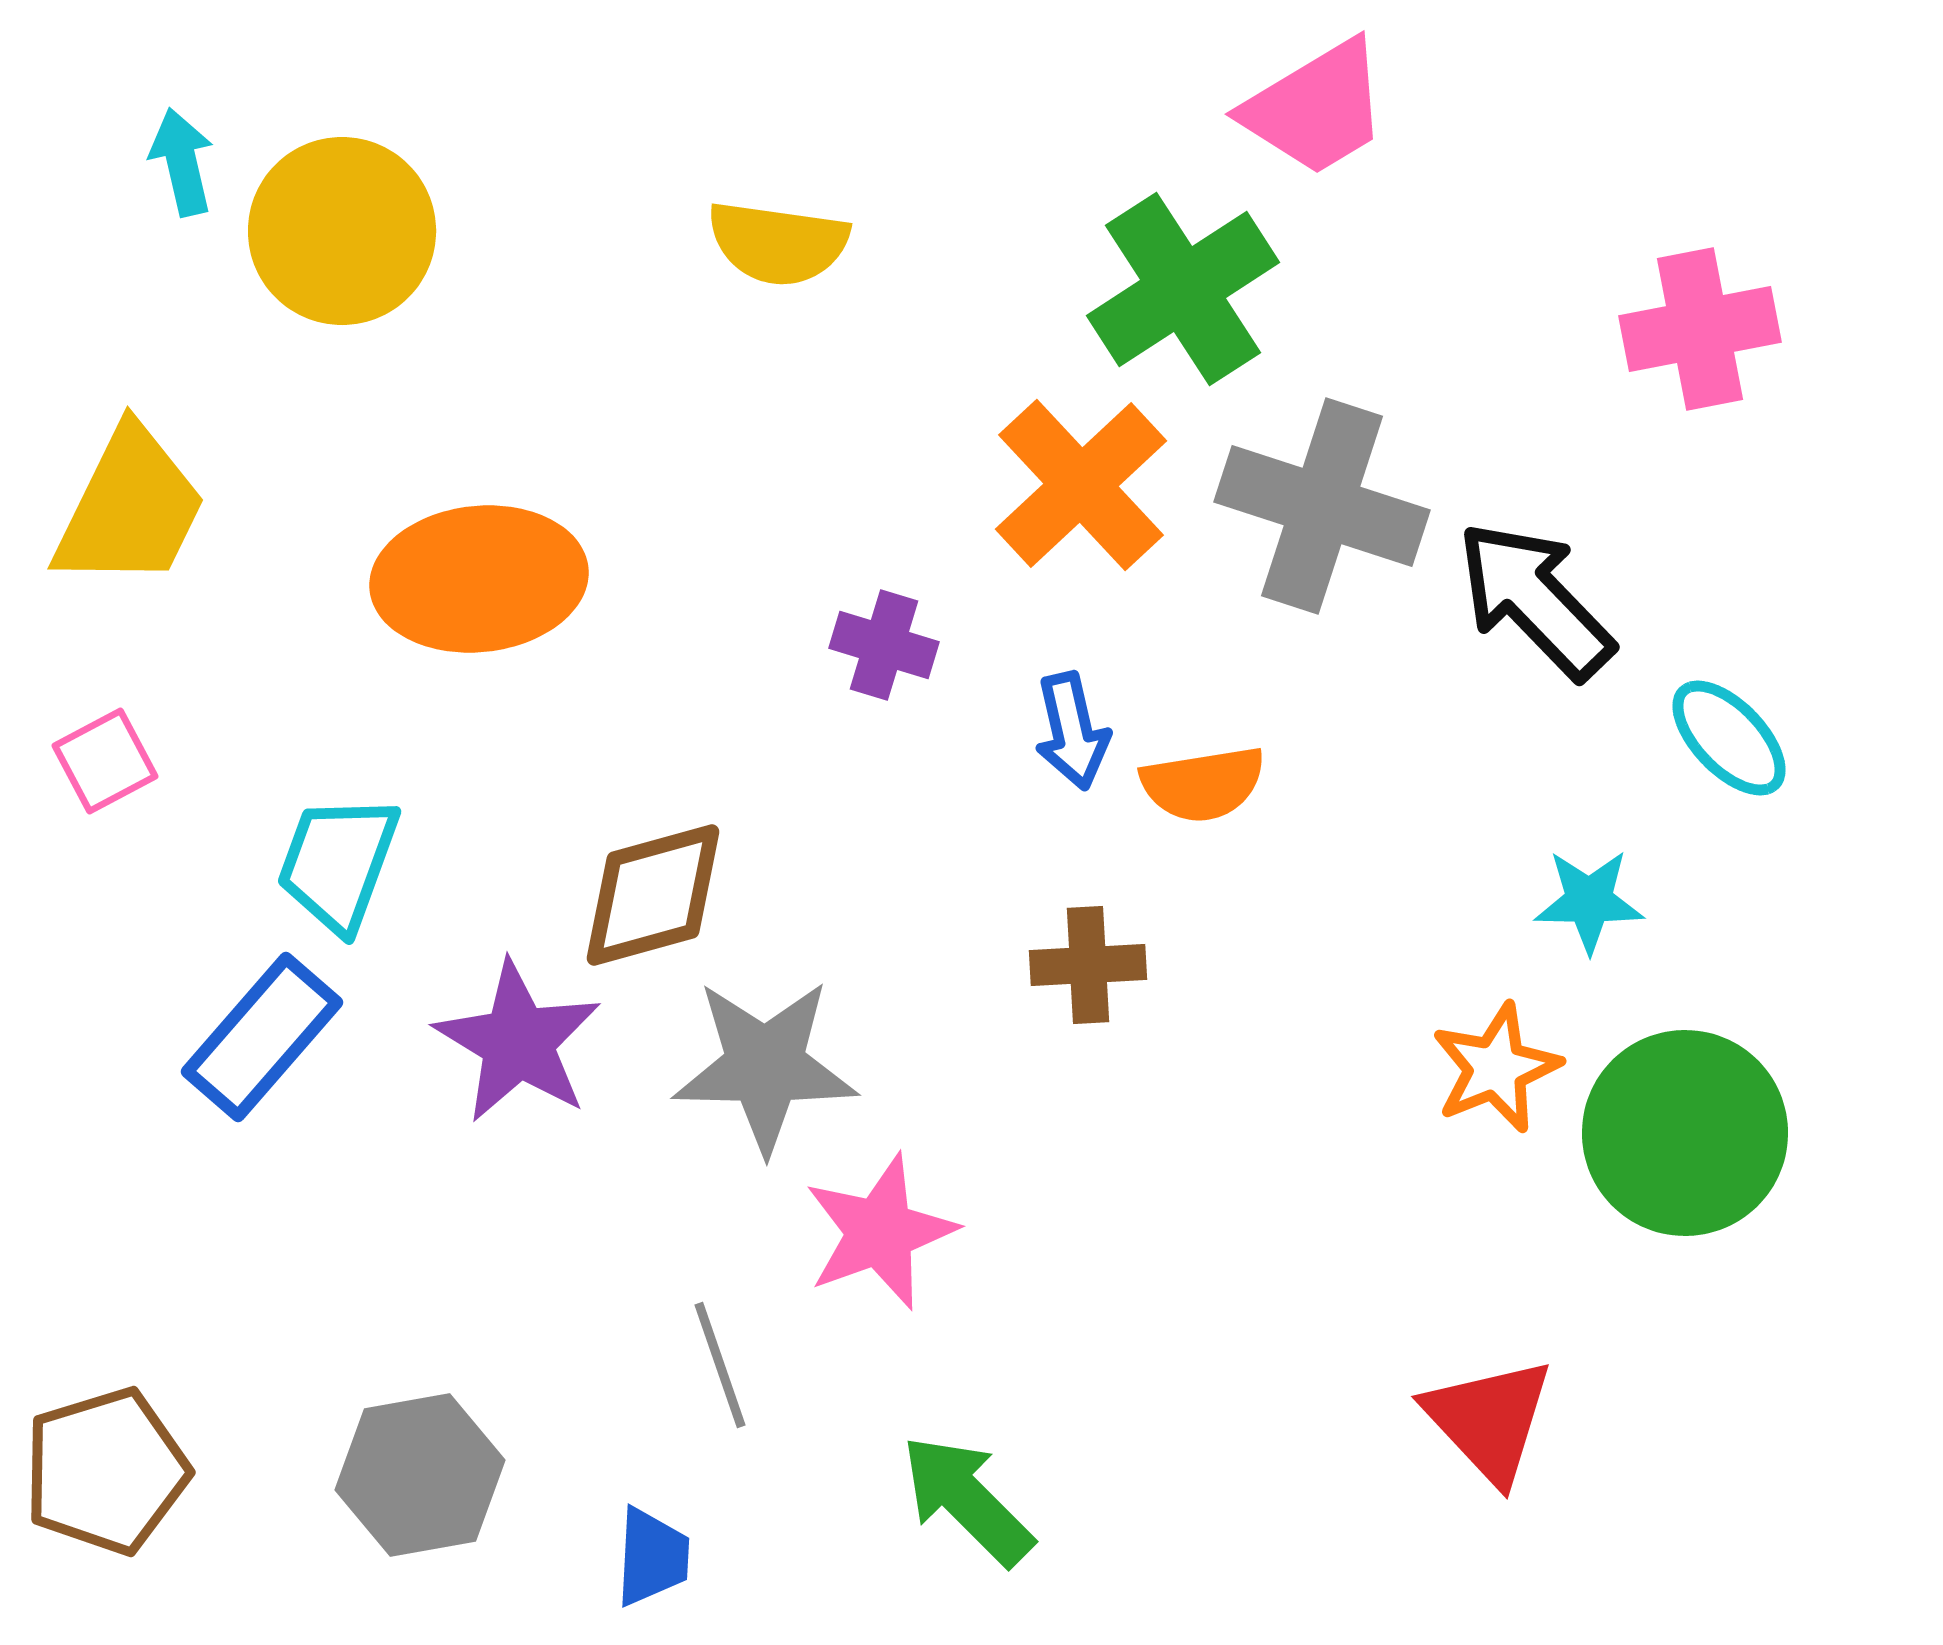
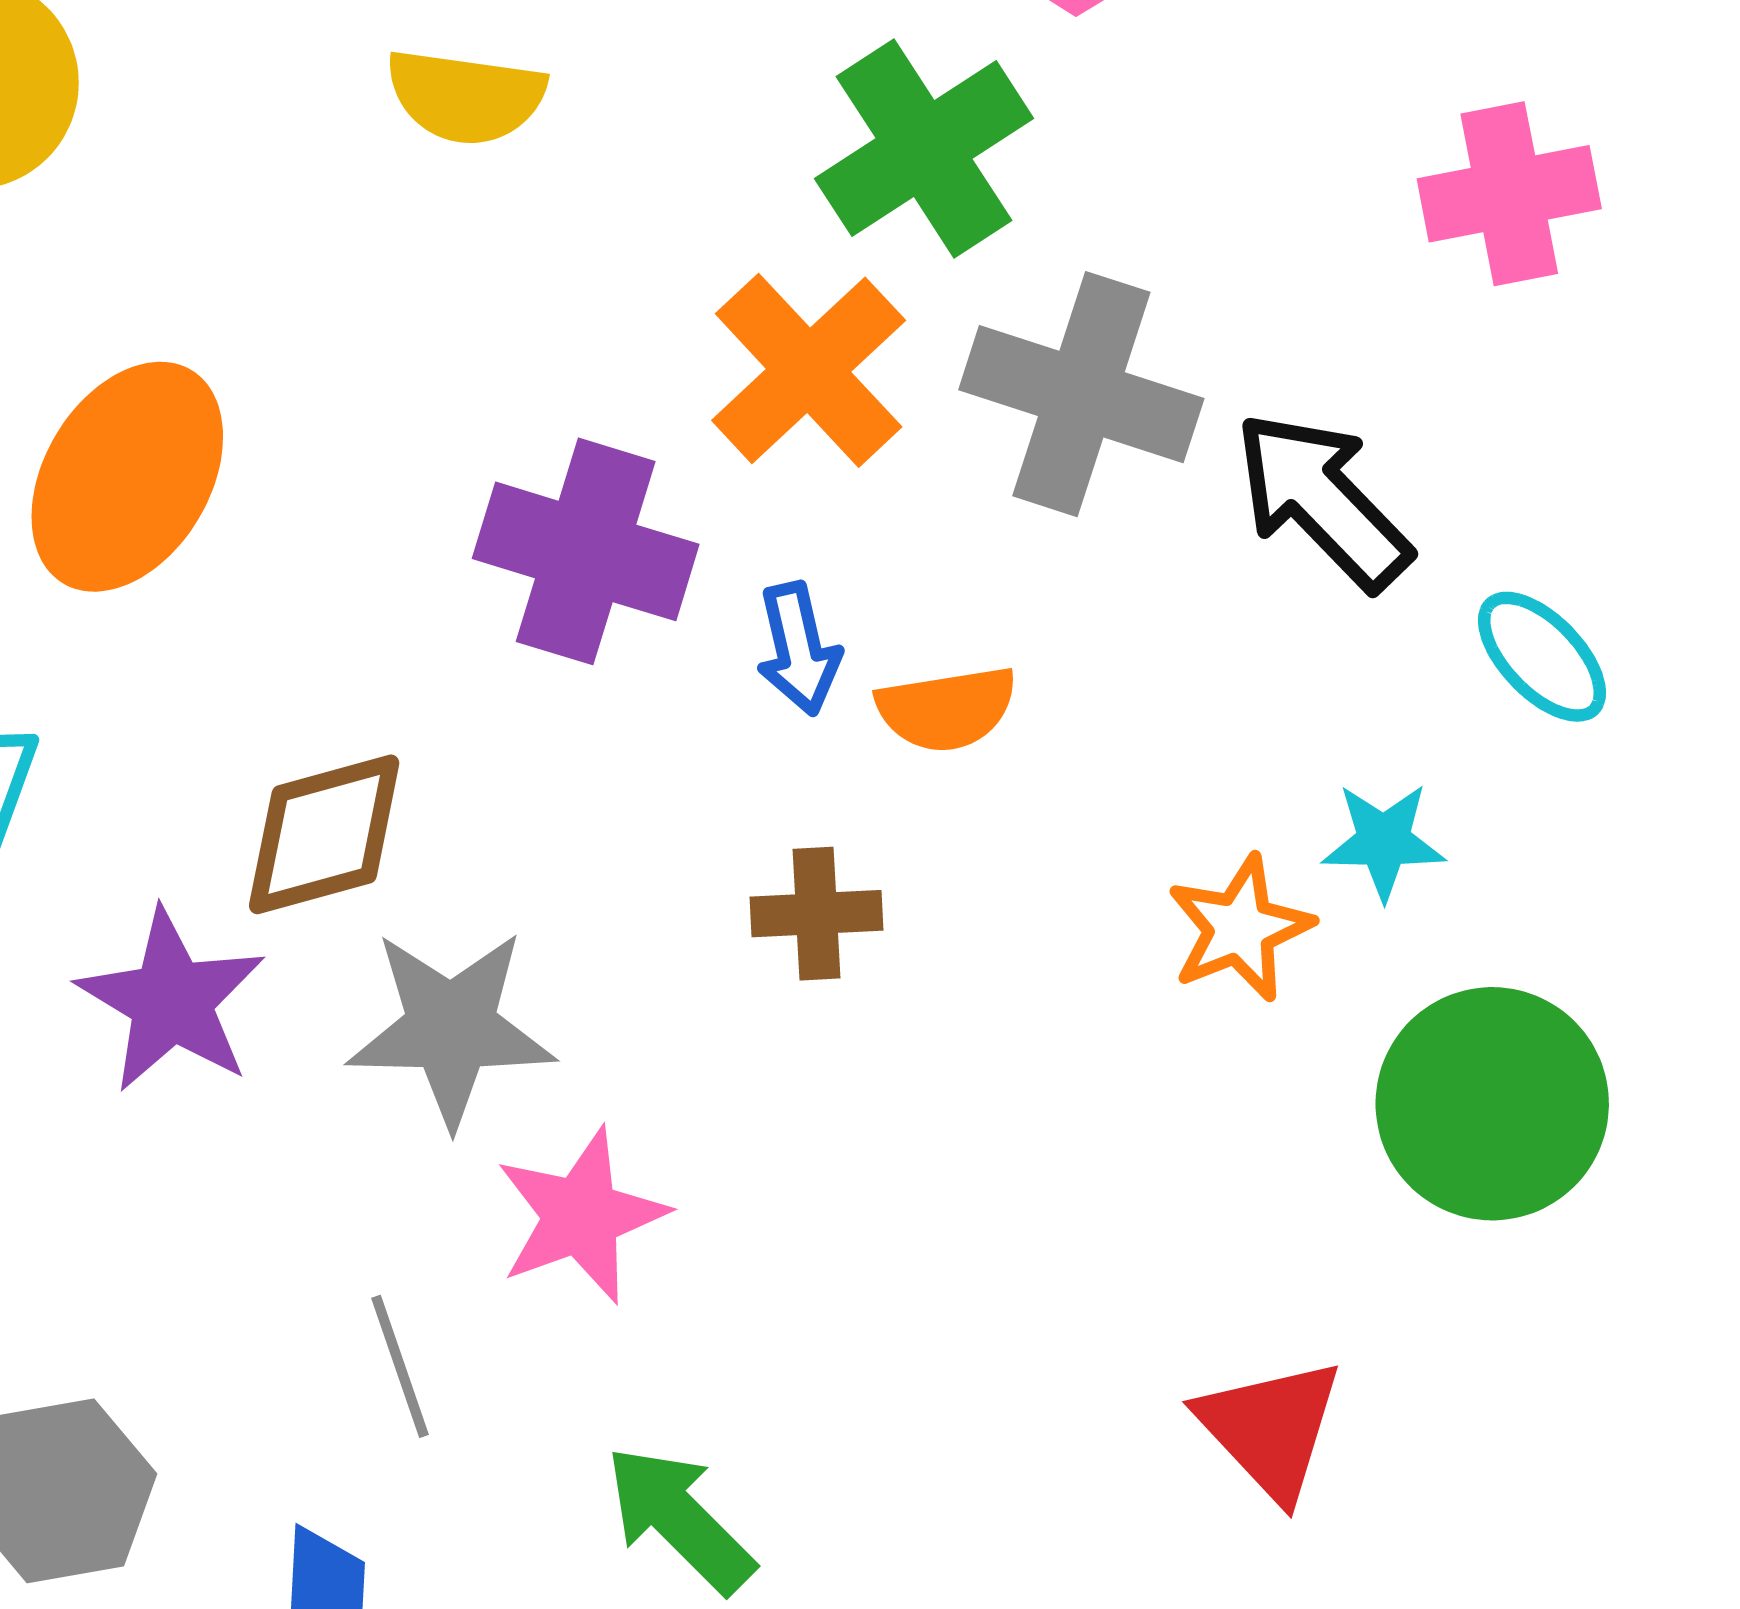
orange ellipse: (479, 579) -> (127, 477), turned -53
purple cross: (884, 645) -> (586, 551), size x1.8
orange star: (1496, 1068) -> (1240, 928), moved

